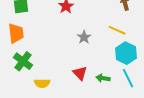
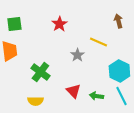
yellow line: (117, 30) -> (98, 42), moved
green cross: (23, 61) -> (40, 72), moved

